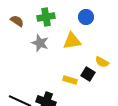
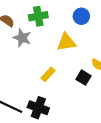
gray star: (40, 43) -> (22, 38), moved
yellow rectangle: (70, 80) -> (48, 74), moved, turned -64

